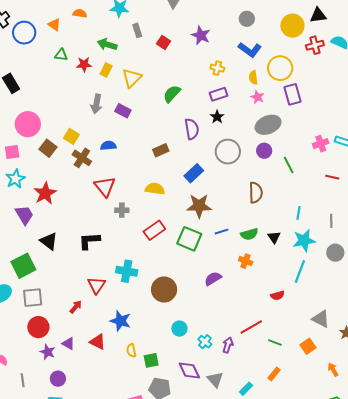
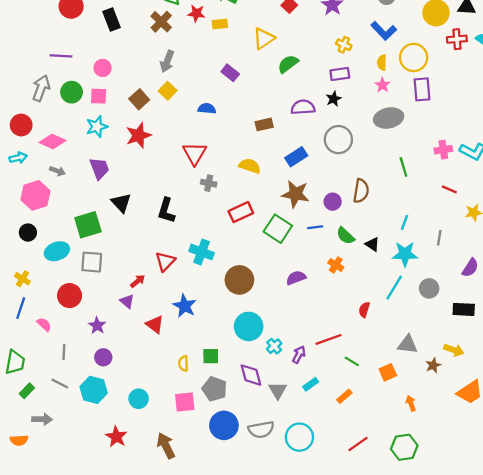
yellow rectangle: (106, 70) -> (220, 24), turned 48
yellow triangle: (132, 78) -> (264, 39), moved
gray arrow: (96, 104) -> (167, 61), moved
pink circle: (28, 124) -> (103, 68), moved, size x0.6
purple semicircle: (192, 129) -> (303, 107), turned -95
purple circle: (264, 151) -> (333, 202), moved
brown cross: (82, 158) -> (161, 22), moved
red star: (45, 193) -> (138, 135), moved
green semicircle: (249, 234) -> (345, 236), turned 48
black triangle: (274, 237) -> (372, 244), turned -32
black L-shape: (89, 241) -> (166, 211), turned -80
gray circle: (335, 253) -> (429, 288), moved
red semicircle: (277, 295) -> (364, 310), turned 112
gray triangle: (321, 319) -> (408, 344), turned -30
red circle: (38, 327) -> (70, 296), moved
cyan circle: (179, 329) -> (249, 326), size x1.6
purple triangle: (68, 343) -> (127, 301), moved
yellow semicircle: (131, 351) -> (183, 363), moved
cyan rectangle: (246, 389) -> (311, 384), moved

